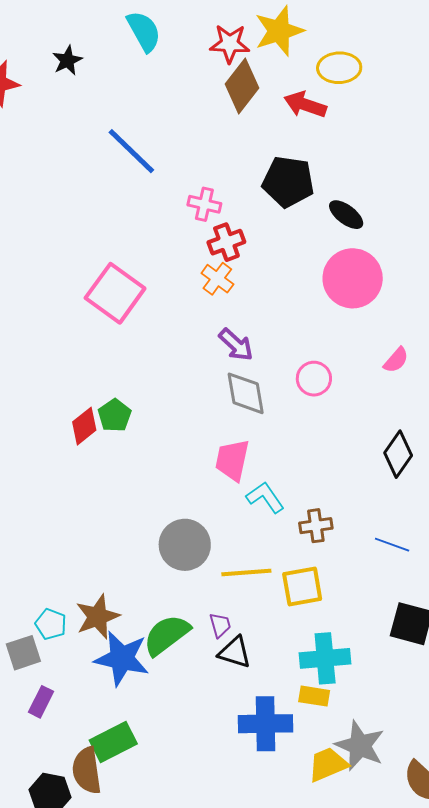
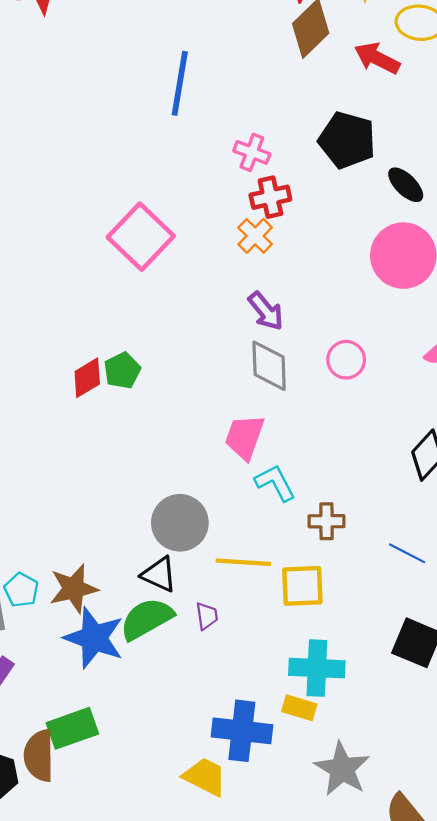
blue line: (131, 151) -> (180, 83), turned 48
black triangle: (235, 652) -> (159, 574), moved
yellow trapezoid: (328, 764) -> (205, 777), moved, turned 42

